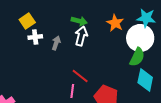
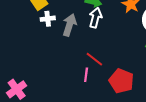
gray arrow: (56, 43) -> (69, 25), size x1.5

